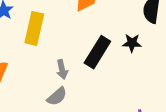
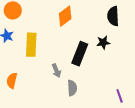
gray semicircle: (57, 96) -> (72, 88), moved, turned -42

